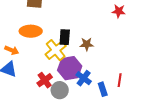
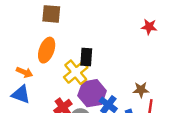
orange ellipse: (31, 31) -> (47, 50), turned -70
brown star: (87, 44) -> (141, 90), moved

